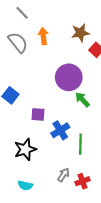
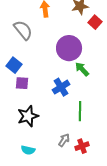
gray semicircle: (18, 42) -> (23, 30), moved
purple square: (38, 114) -> (22, 83), moved
blue cross: (60, 130) -> (61, 87), moved

